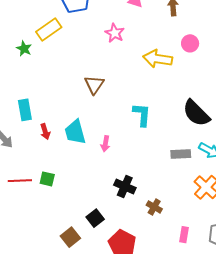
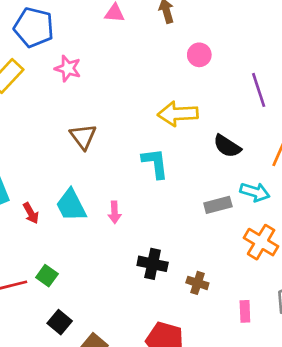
pink star: (115, 33) -> (68, 68), moved
yellow arrow: (158, 59) -> (178, 114), moved
black semicircle: (196, 113) -> (227, 146), size x0.7
green square: (47, 179) -> (47, 276), turned 35
black square: (95, 218) -> (60, 322), moved

